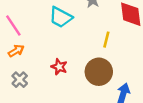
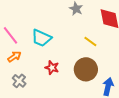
cyan trapezoid: (61, 17) -> (41, 38), moved
yellow line: (106, 40) -> (90, 42), turned -64

